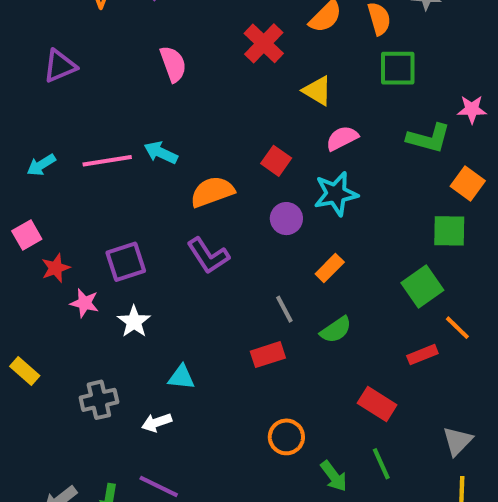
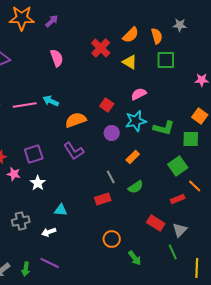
yellow triangle: (317, 91) -> (130, 62), moved
green L-shape: (429, 138) -> (164, 128), moved
gray triangle: (457, 441) -> (180, 230), moved
green line: (381, 464) -> (173, 252), moved

